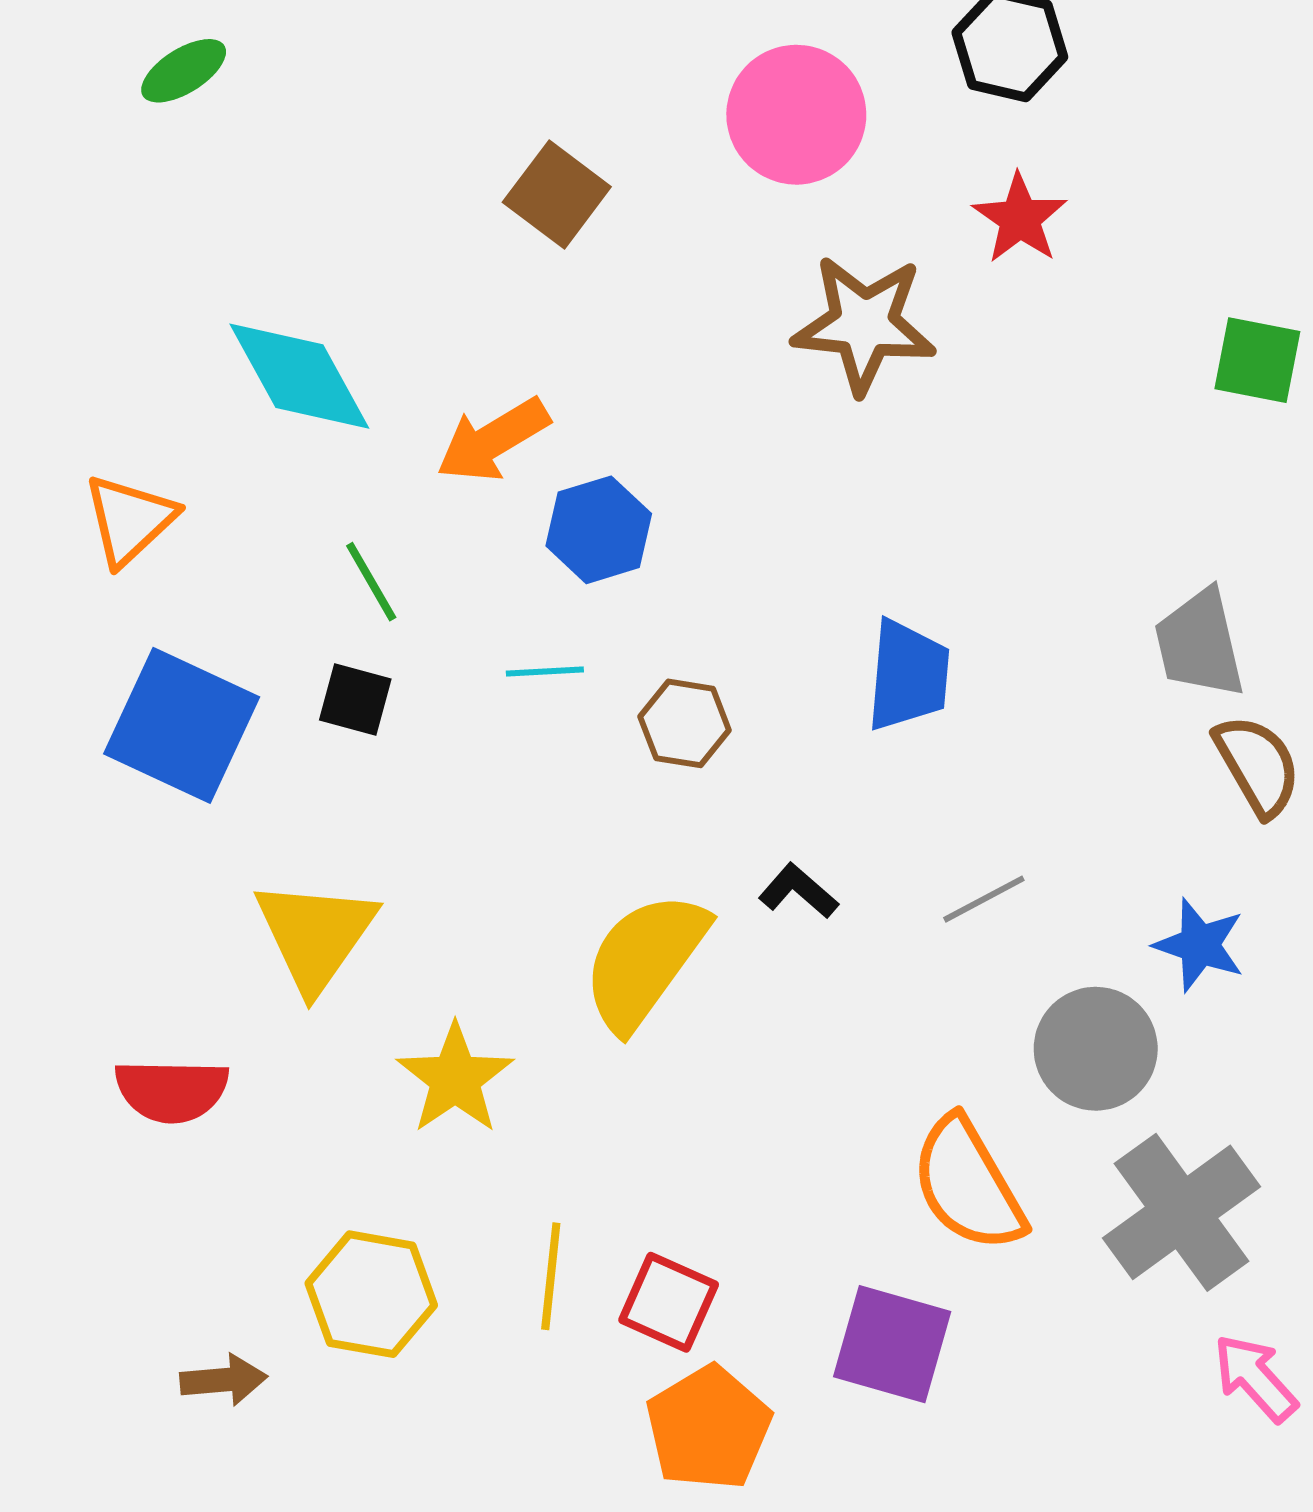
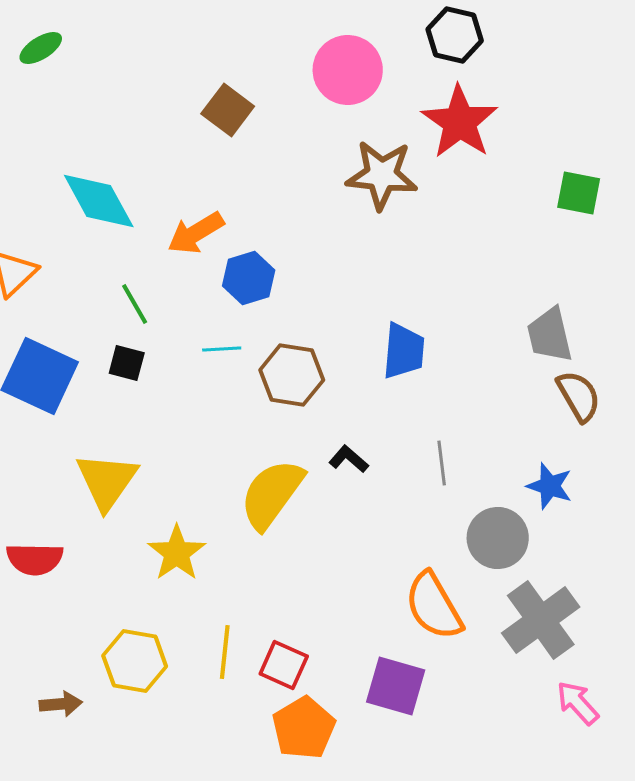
red star: (1020, 218) -> (460, 122), size x1.6
brown hexagon: (685, 723) -> (292, 375), size x1.4
gray line: (984, 899) -> (442, 463), turned -69

